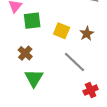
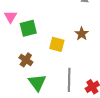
yellow square: (62, 31) -> (57, 44), moved
gray line: (75, 62) -> (69, 80), moved, turned 55

